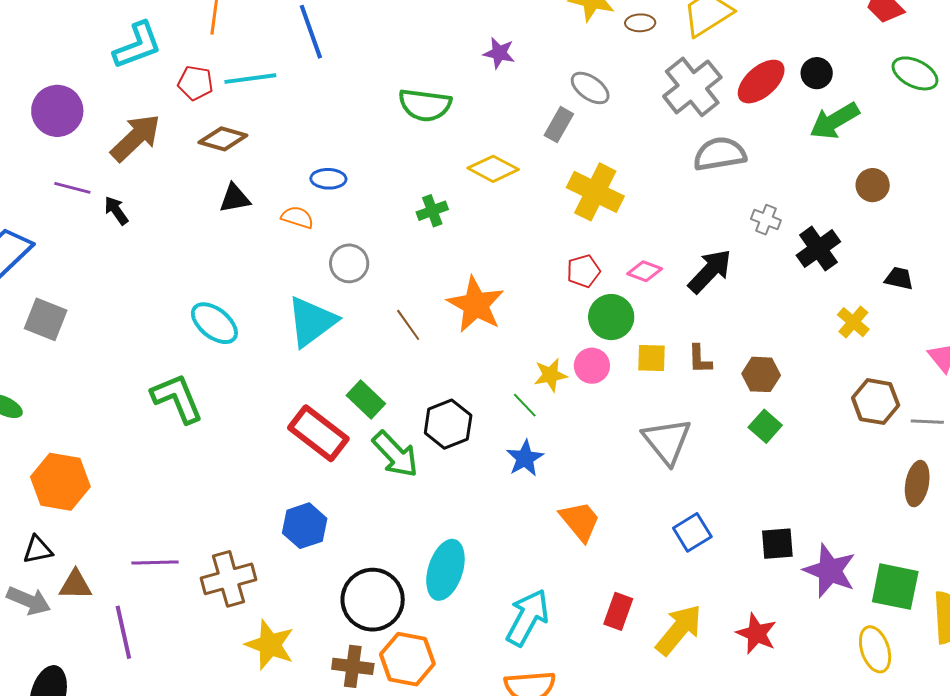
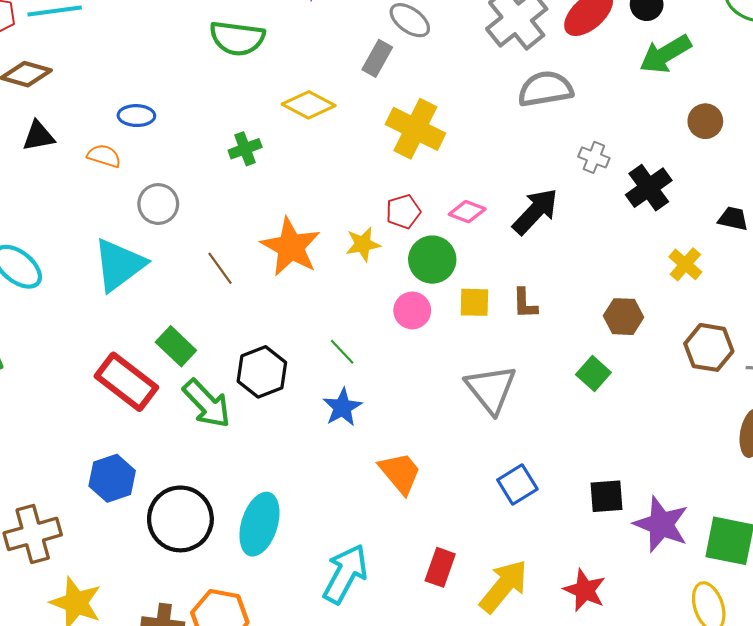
brown hexagon: (761, 374) -> (623, 317), moved
yellow star: (551, 375) -> (363, 244), moved
black circle: (373, 600) -> (180, 519), moved

